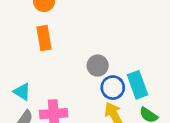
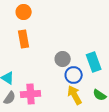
cyan rectangle: (137, 85) -> (94, 62), moved

